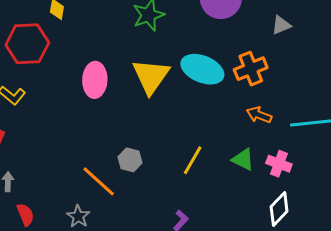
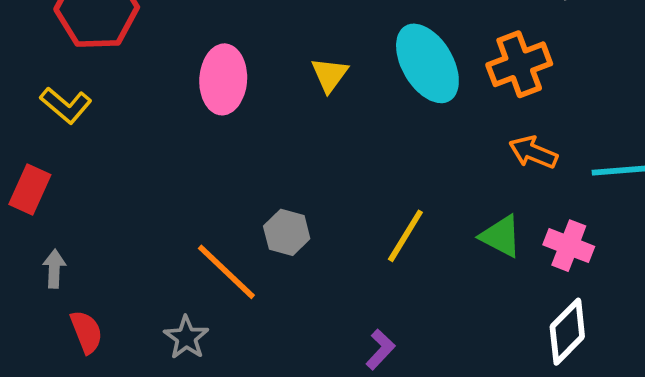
cyan ellipse: (202, 69) -> (427, 63), turned 36
yellow triangle: (151, 76) -> (330, 75), size x0.5

